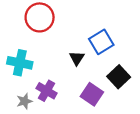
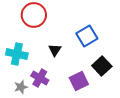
black triangle: (77, 58) -> (55, 50), moved
purple square: (92, 94) -> (79, 81), turned 30

